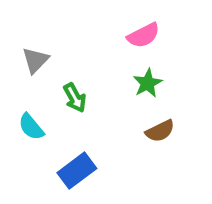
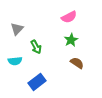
cyan semicircle: (31, 127) -> (15, 61), turned -56
brown semicircle: (160, 131) -> (77, 63), turned -120

